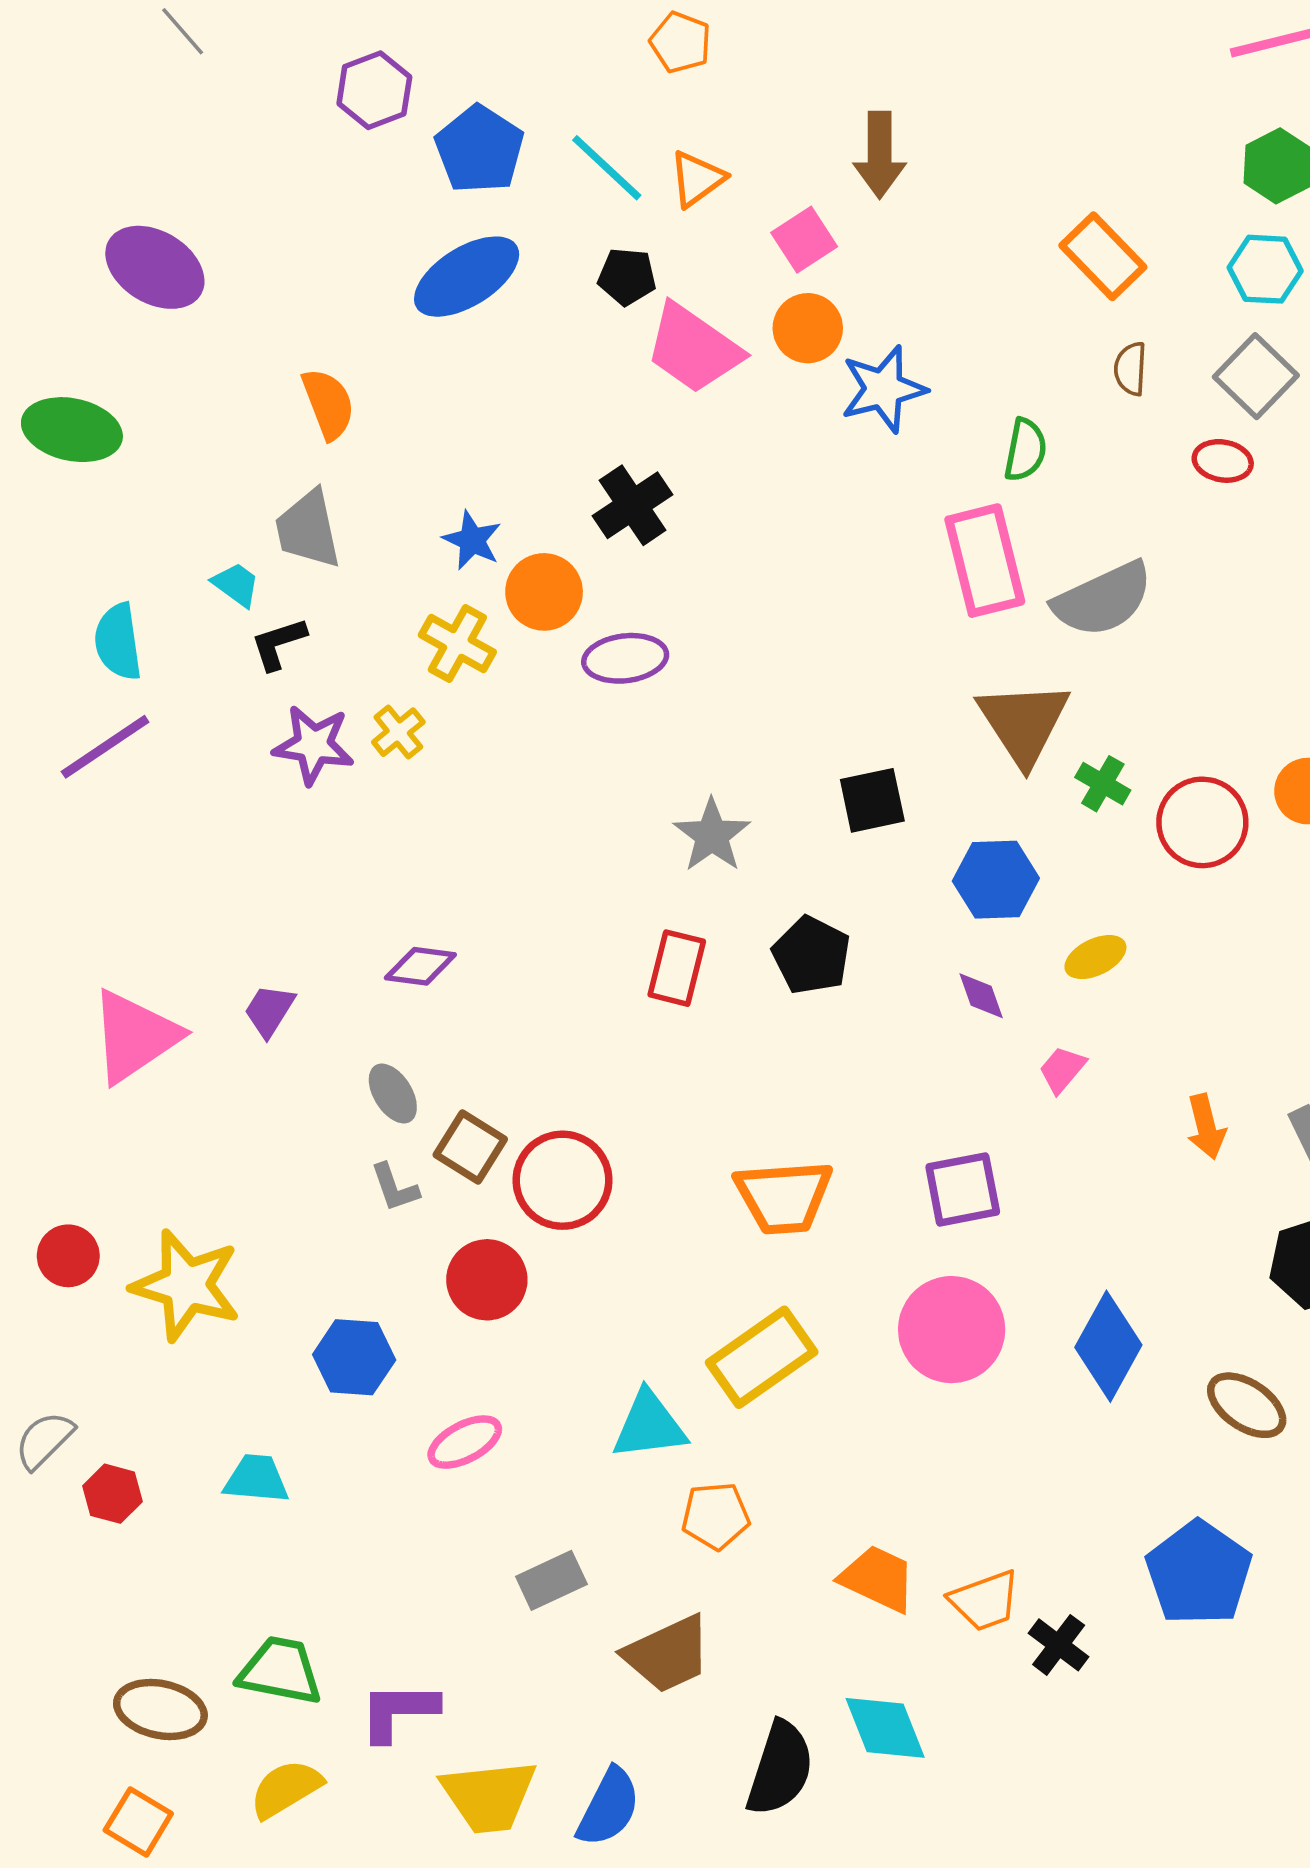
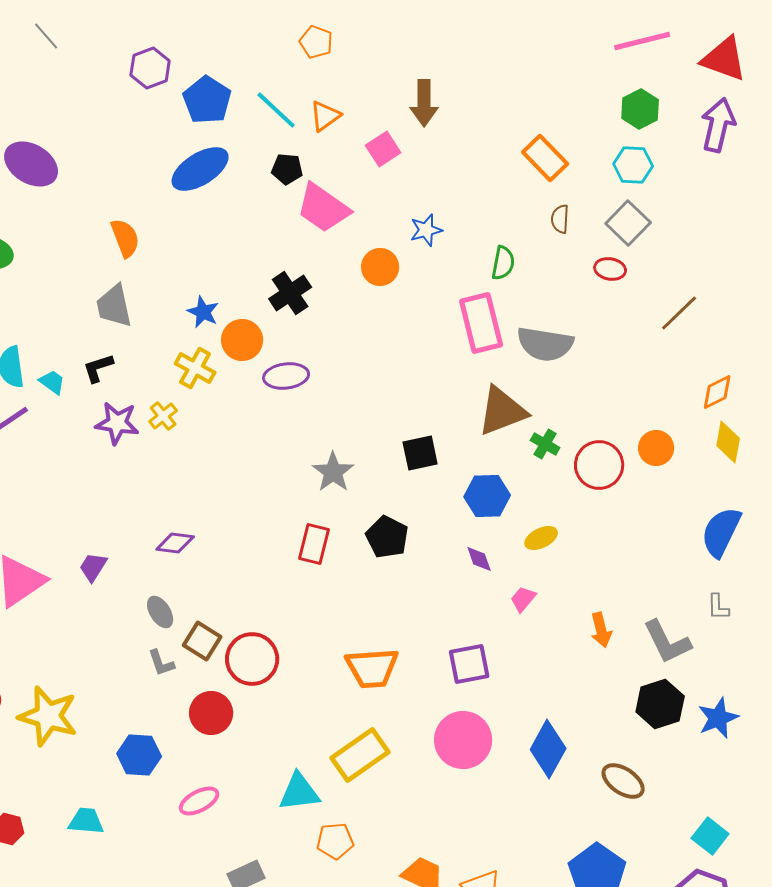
orange circle: (808, 328) -> (380, 267), moved
blue star: (883, 389) -> (426, 230), size x0.7
cyan trapezoid: (236, 585) -> (52, 382), moved
gray semicircle: (1103, 599) -> (545, 344), turned 34
brown triangle: (1024, 723) -> (502, 411), turned 42

